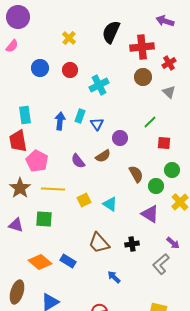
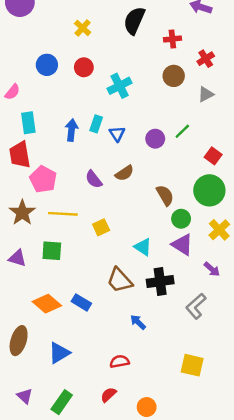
pink semicircle: (12, 46) -> (12, 92), moved
red cross: (142, 47) -> (172, 39), size x0.6
gray triangle: (169, 92) -> (206, 94), turned 48
purple circle: (120, 138) -> (155, 139), moved
red square: (164, 143) -> (213, 156), moved, turned 32
green circle: (172, 170) -> (209, 190), size x1.6
green circle: (156, 186) -> (181, 219), moved
cyan triangle: (110, 204) -> (143, 247), moved
purple arrow: (173, 243) -> (212, 269), moved
black cross: (132, 244) -> (160, 281), size x1.5

